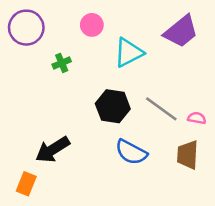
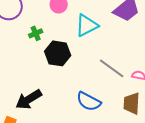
black hexagon: (113, 106) -> (58, 53), moved

